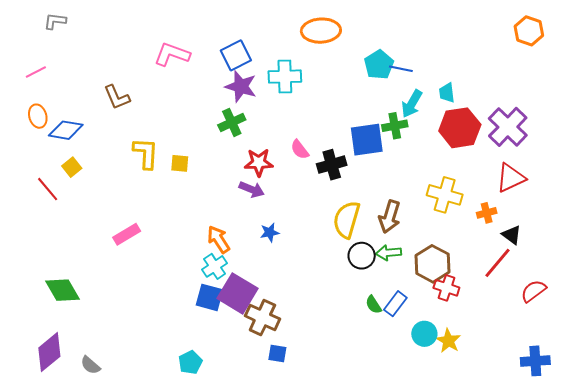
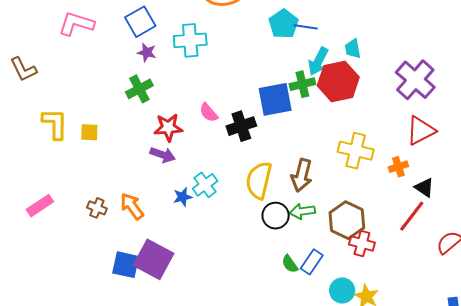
purple star: (241, 86) -> (147, 52), size x0.6
red hexagon: (460, 128) -> (338, 81), moved
cyan cross: (215, 266) -> (205, 185), moved
brown cross: (262, 317) -> (97, 208), moved, size x0.6

